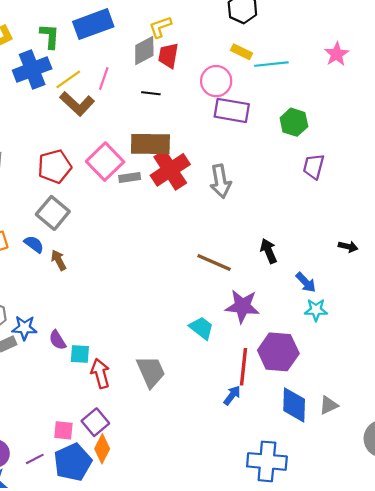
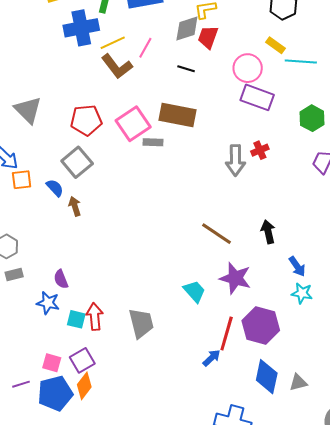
red cross: (170, 170) -> (260, 150), moved, size x0.5
blue star: (24, 328) -> (48, 303), moved
cyan square: (80, 354) -> (76, 319), moved

